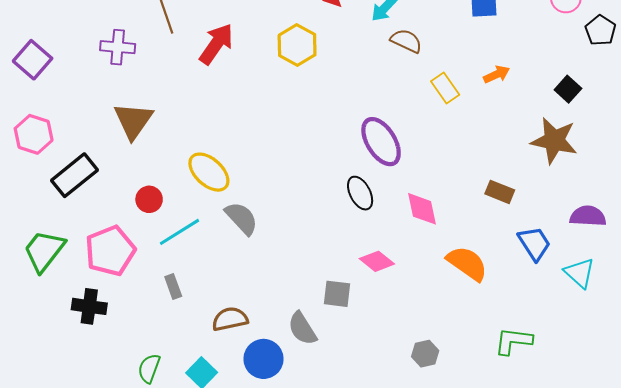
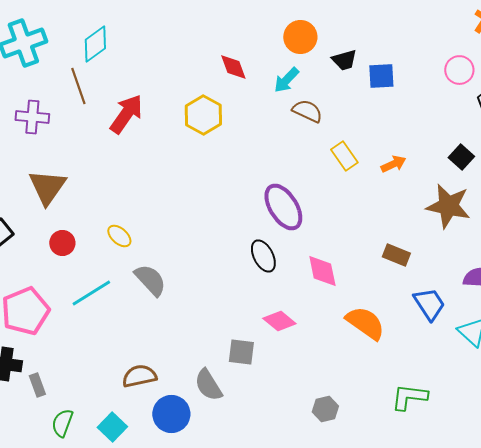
orange arrow: (497, 74) -> (393, 164), moved
yellow ellipse: (209, 172) -> (119, 236), size x0.6
red circle: (149, 199) -> (62, 243), moved
gray rectangle: (173, 286) -> (37, 385), moved

